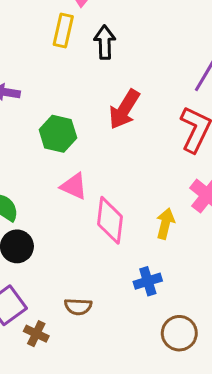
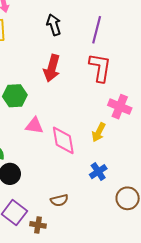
black arrow: (105, 42) -> (54, 25), moved
yellow arrow: (165, 224) -> (99, 132), turned -150

